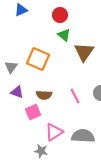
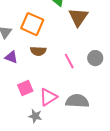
brown semicircle: (44, 95) -> (38, 51), moved
pink square: (33, 112) -> (25, 88), moved

